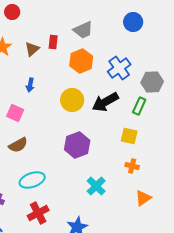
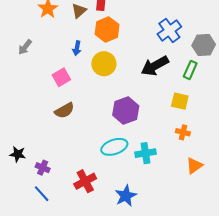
orange hexagon: (81, 61) -> (107, 29), moved
yellow circle: (72, 100) -> (104, 64), moved
pink square: (15, 113) -> (61, 77), turned 36
cyan ellipse: (32, 180) -> (114, 147), moved
cyan cross: (96, 186) -> (146, 153), turned 36

